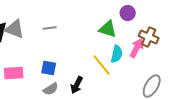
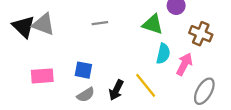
gray line: (50, 28) -> (100, 23), moved
pink arrow: (137, 48) -> (184, 64), moved
yellow line: (102, 65) -> (146, 85), moved

